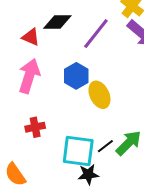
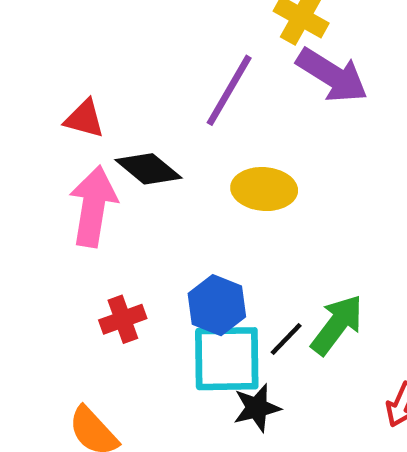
black diamond: (57, 22) -> (148, 169), moved, turned 48
blue hexagon: (76, 76) -> (217, 305), moved
yellow ellipse: (99, 95) -> (264, 189), moved, turned -52

